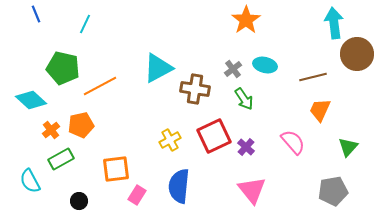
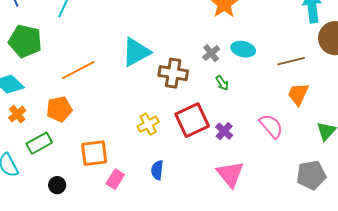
green pentagon: (63, 68) -> (25, 41), moved
green arrow: (244, 99) -> (222, 83), size x0.7
orange cross: (51, 130) -> (17, 114), moved
blue semicircle: (179, 186) -> (157, 170), size x0.6

